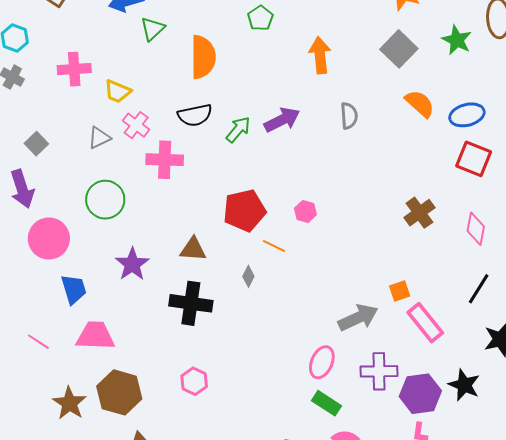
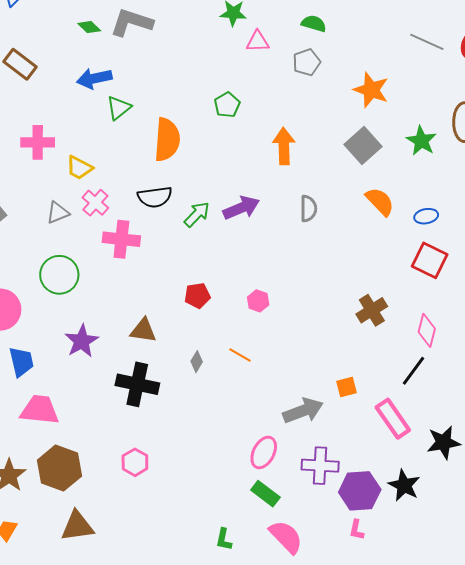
blue ellipse: (467, 115) -> (426, 216), size x0.7
red pentagon: (244, 210) -> (197, 296), size x0.6
orange line: (274, 246) -> (240, 355), moved
black line: (479, 289) -> (413, 371), moved
pink rectangle: (425, 323) -> (393, 419), moved

